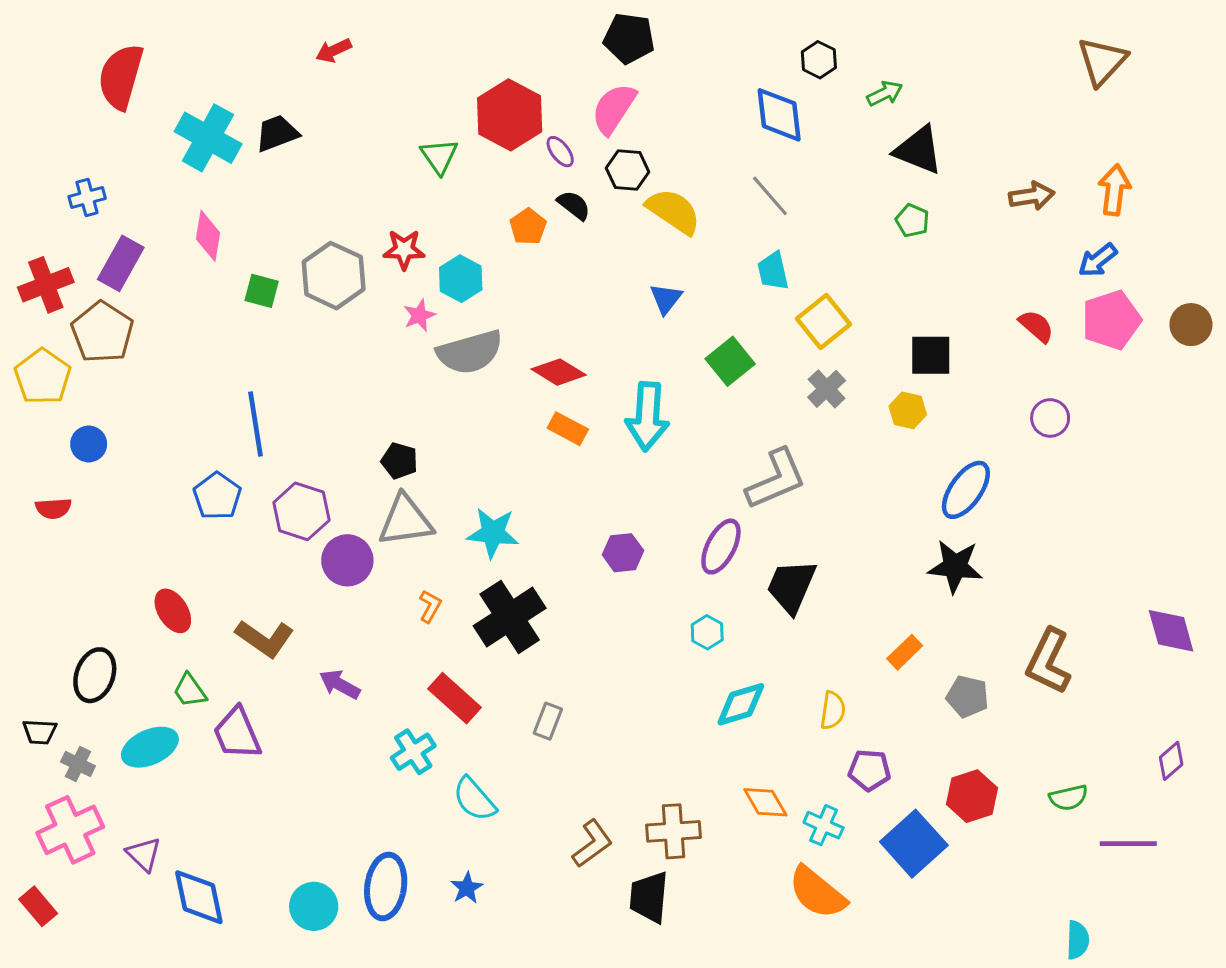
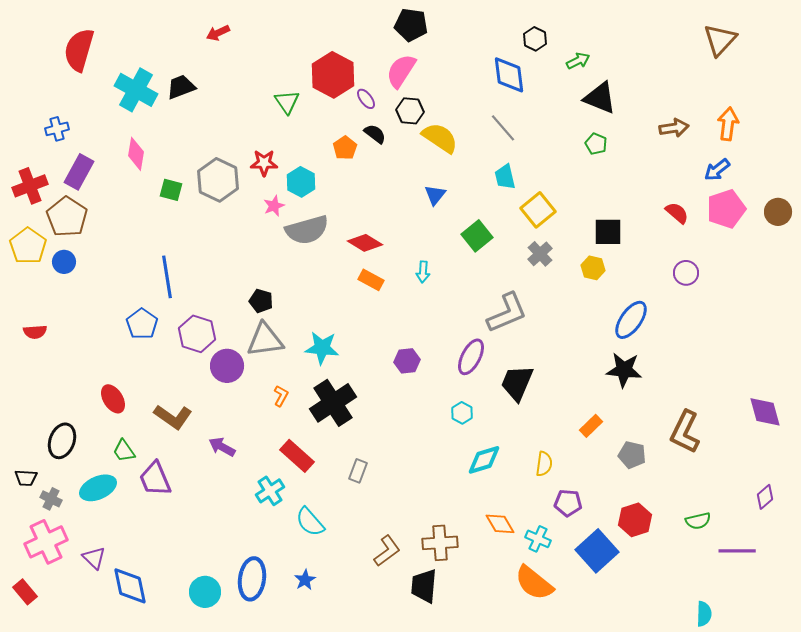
cyan arrow: (647, 416) -> (423, 272), size x0.5
blue circle: (89, 444) -> (64, 262), moved

